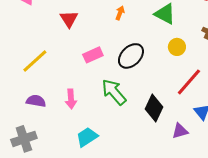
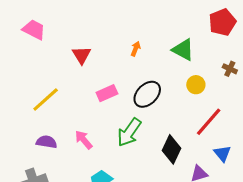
green arrow: (114, 92) -> (129, 132), turned -104
pink arrow: (71, 99) -> (84, 140), turned 144

